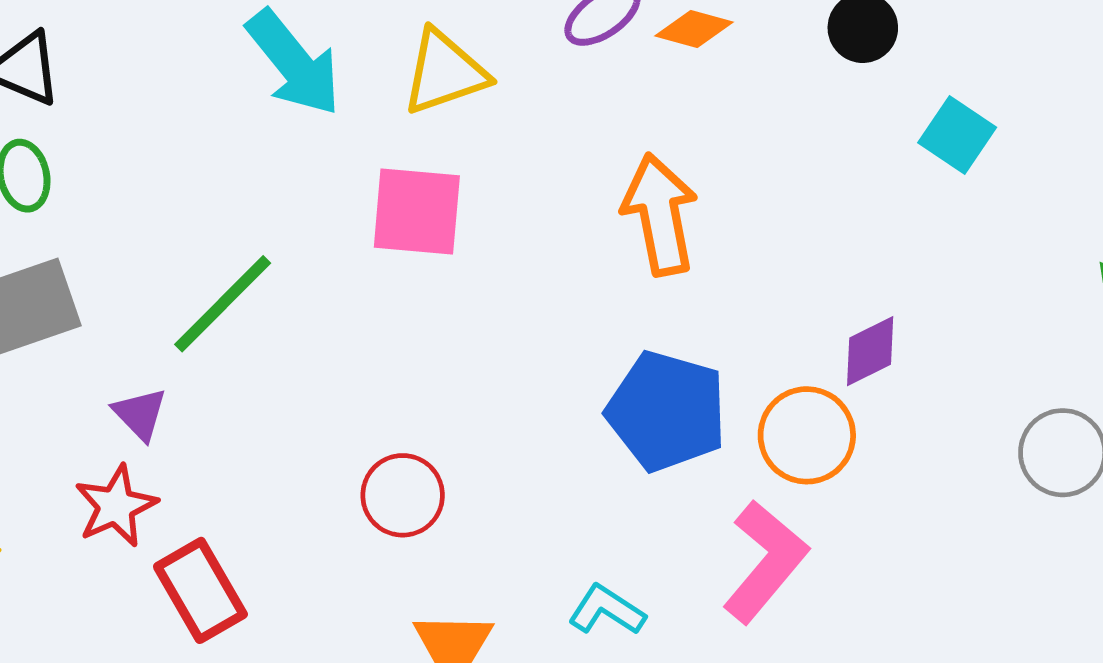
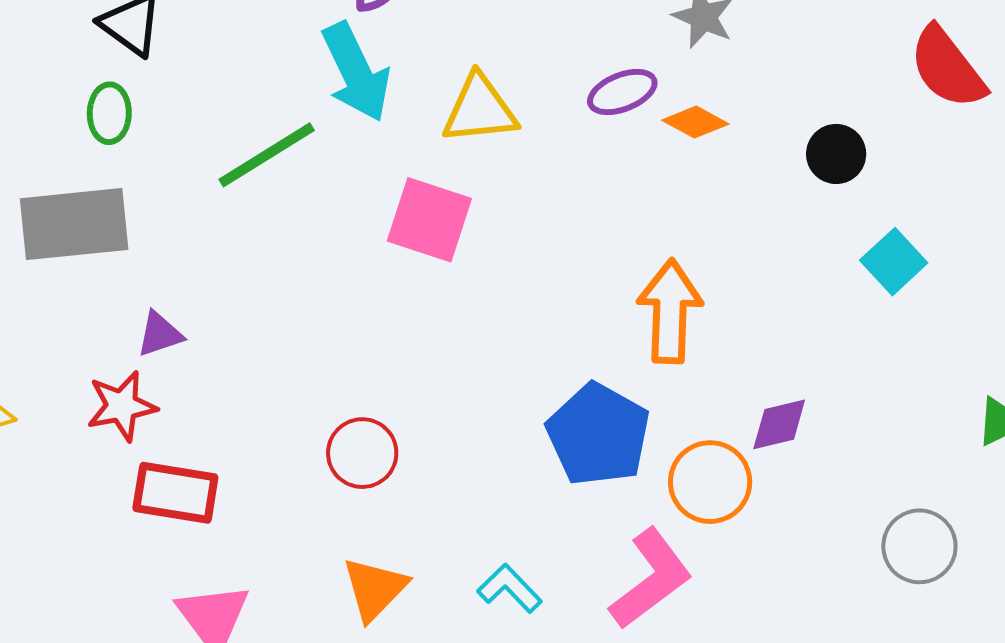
orange arrow: (660, 214) -> (670, 311), moved
green line: (223, 304) -> (267, 155), moved
purple triangle: (140, 414) -> (160, 334), turned 42
red rectangle: (200, 590) -> (175, 493), turned -64

